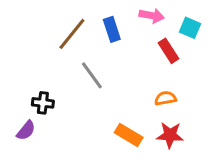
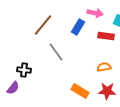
blue rectangle: (112, 29) -> (78, 27), moved, turned 49
red rectangle: (168, 51) -> (106, 36), turned -49

